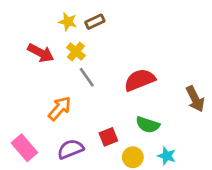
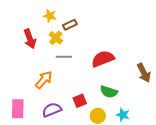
brown rectangle: (95, 22) -> (70, 25), moved
red arrow: (41, 53) -> (30, 39), turned 42
gray line: (87, 77) -> (64, 57), turned -56
pink rectangle: (24, 148) -> (18, 109), turned 42

